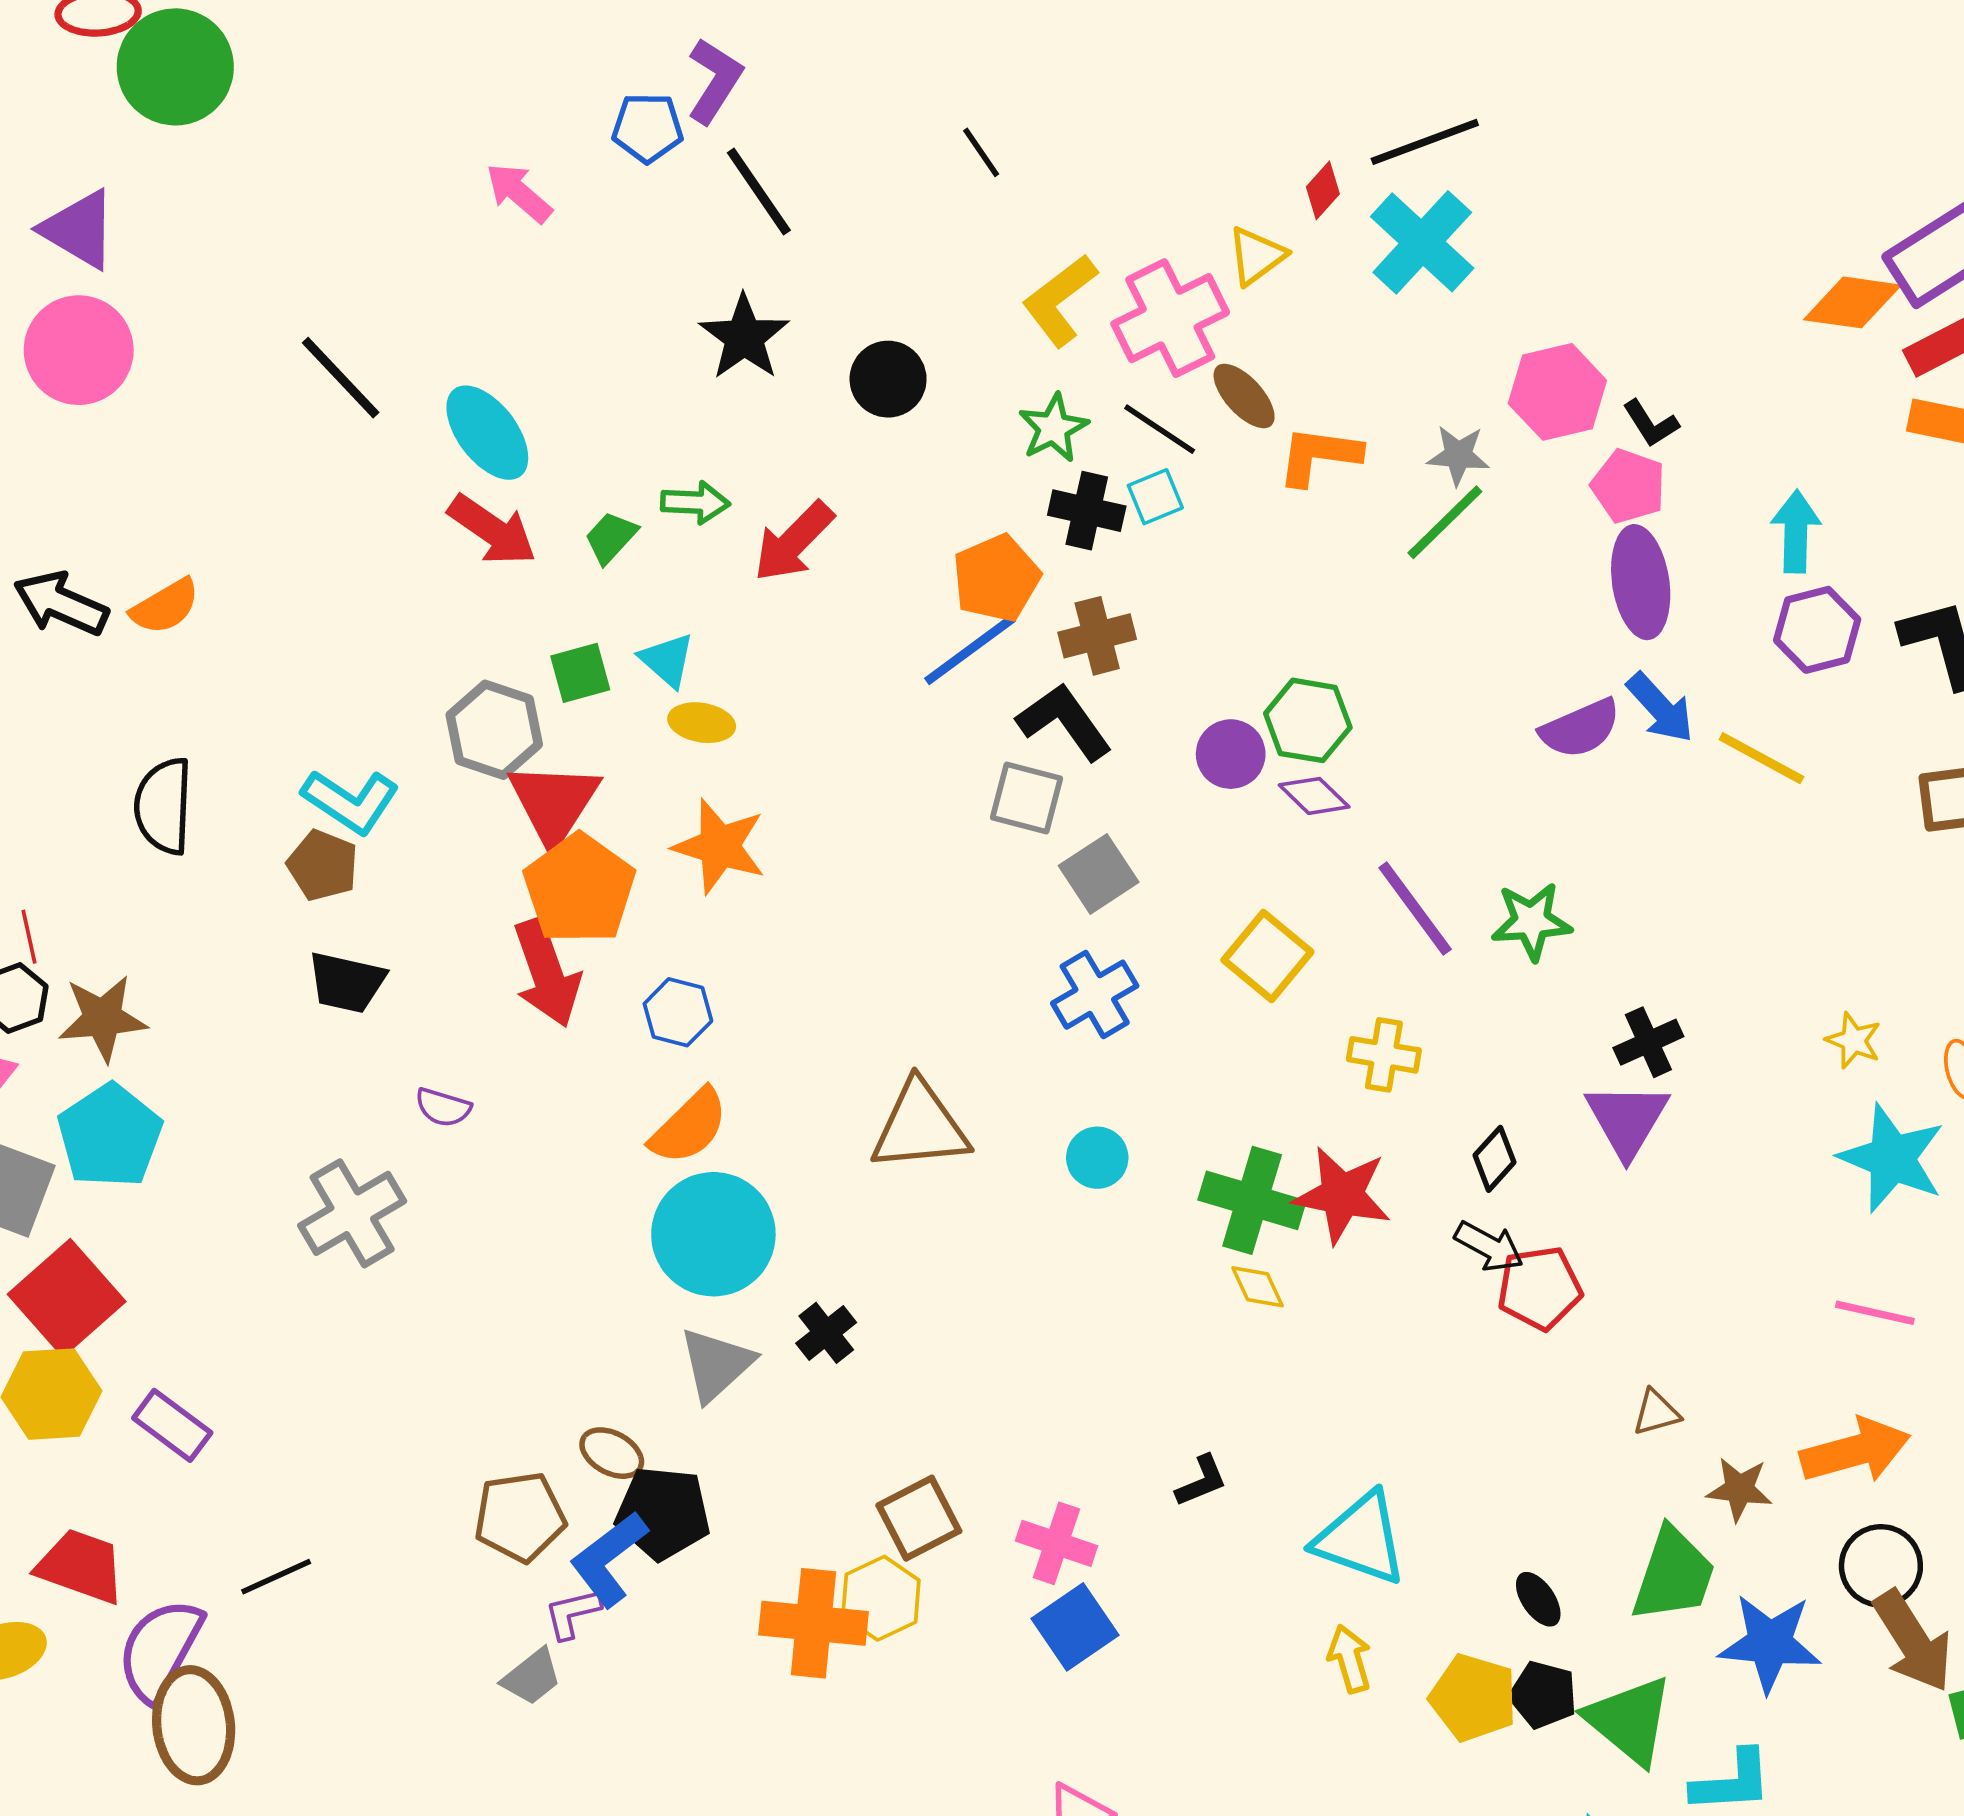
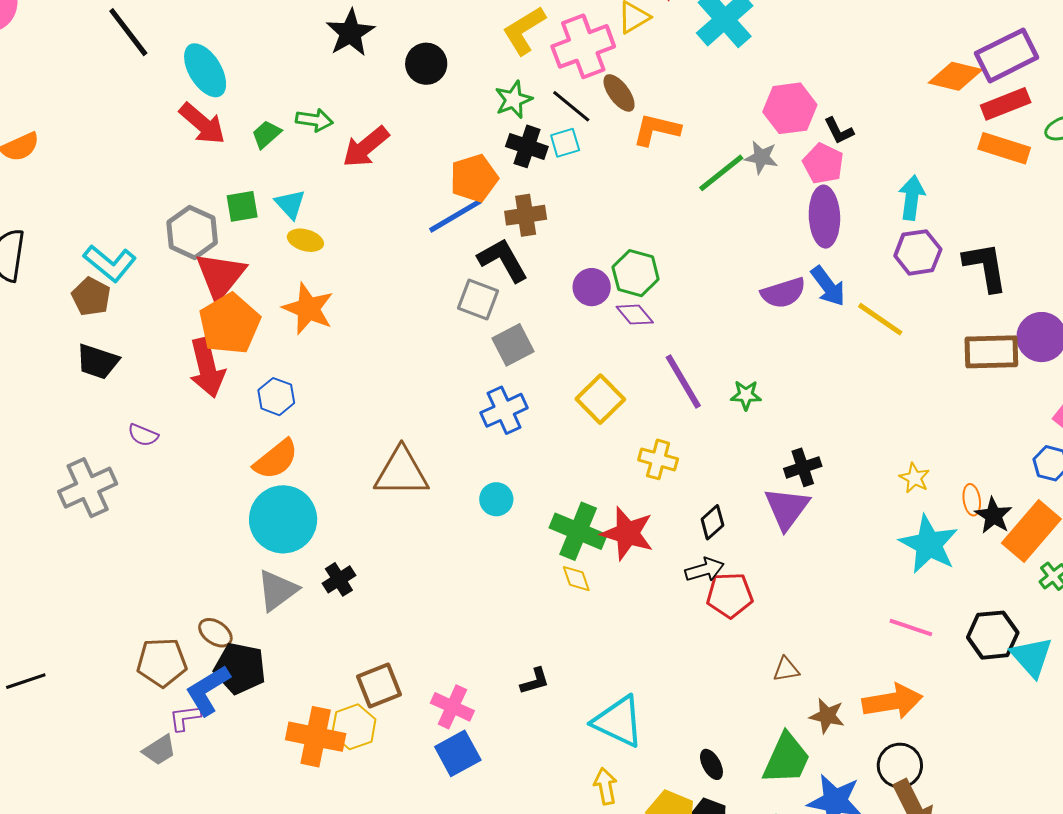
gray star: (1458, 455) -> (761, 157), moved
green star: (1531, 921) -> (746, 395), size x0.7
black arrow: (1489, 1246) -> (705, 570), turned -51

